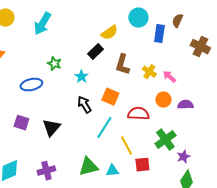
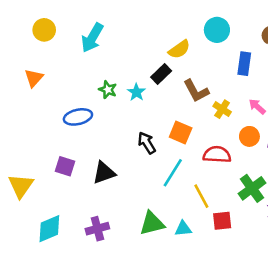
blue rectangle: (159, 34) -> (244, 64), moved
brown L-shape: (122, 65) -> (196, 91), turned -45
yellow cross: (149, 72) -> (222, 109), moved
cyan star: (81, 77) -> (136, 92), moved
black triangle: (51, 128) -> (104, 173), turned 30

